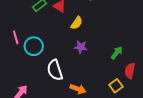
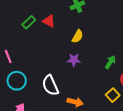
yellow semicircle: (77, 23) -> (78, 36), moved
cyan circle: (34, 46) -> (17, 81), moved

